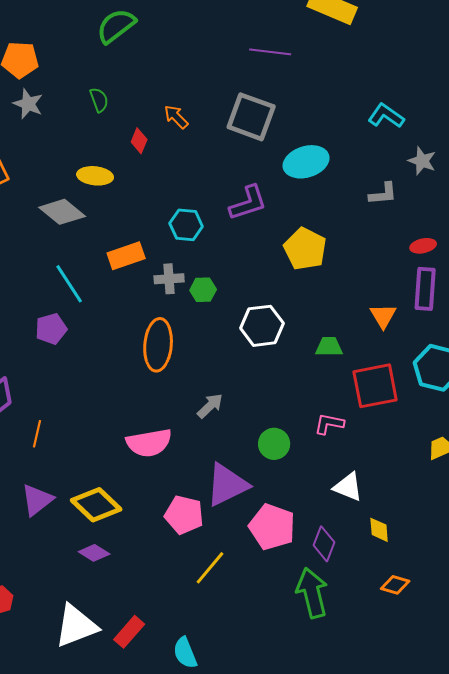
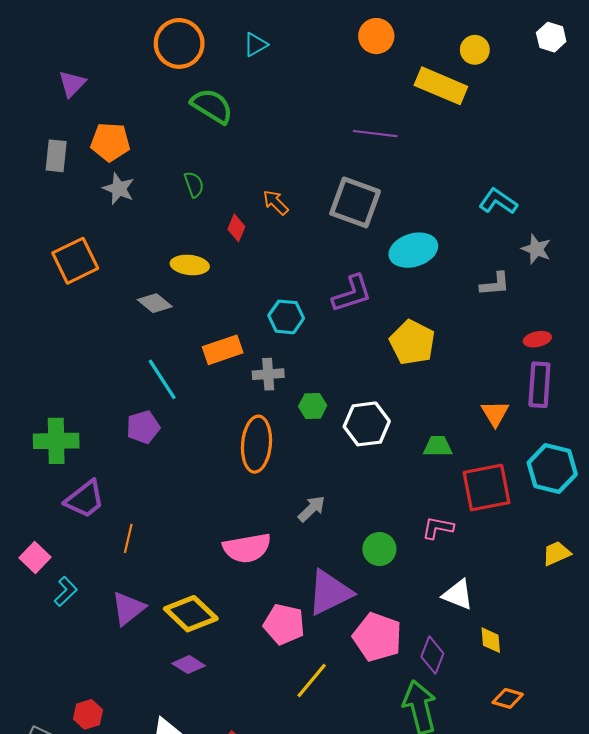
green semicircle: (116, 26) -> (212, 106), turned 69
gray diamond: (62, 212) -> (155, 303), size x0.7
green hexagon: (203, 290) -> (313, 406), moved

